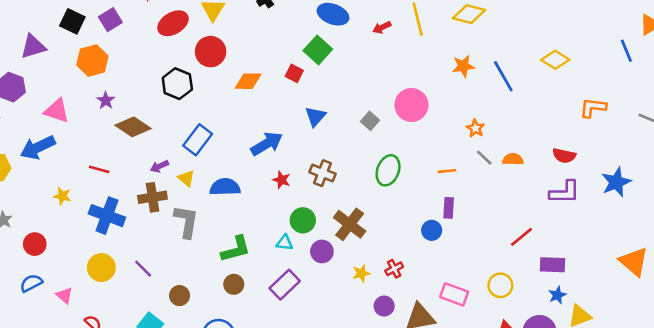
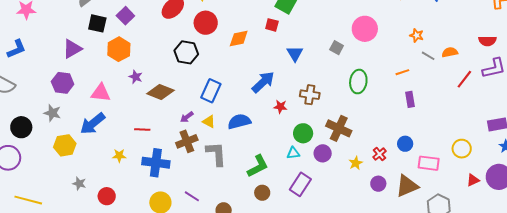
blue circle: (432, 230) -> (405, 144), moved
red line: (521, 237) -> (464, 79), moved

